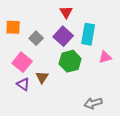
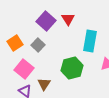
orange square: (13, 27) -> (15, 43), moved, turned -35
purple square: (63, 36) -> (46, 21), moved

